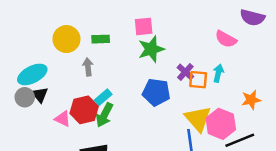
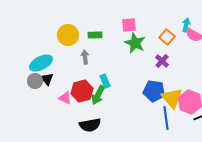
green star: (151, 49) -> (135, 43), turned -30
cyan arrow: (218, 73) -> (186, 25), moved
orange square: (198, 80) -> (167, 37), moved, turned 35
blue pentagon: (156, 92) -> (154, 91), moved
cyan rectangle: (103, 97) -> (105, 81), moved, turned -72

